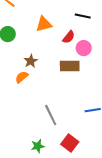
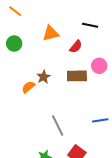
pink circle: (84, 48) -> (99, 66), moved
brown star: (31, 61) -> (44, 77), moved

